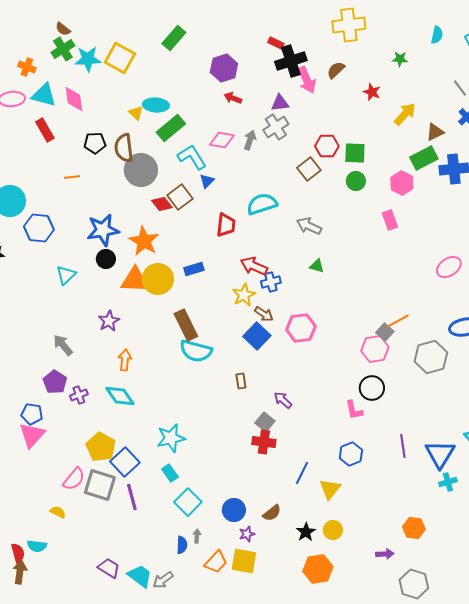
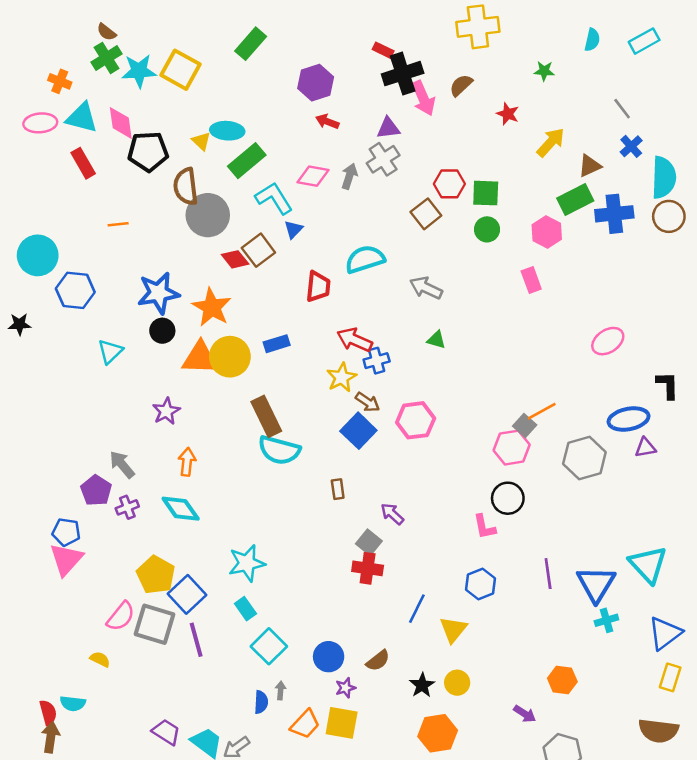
black pentagon: (95, 143) -> (148, 151), moved, size x1.4
gray arrow: (63, 345) -> (122, 464), moved
purple arrow: (385, 554) -> (525, 714), turned 36

